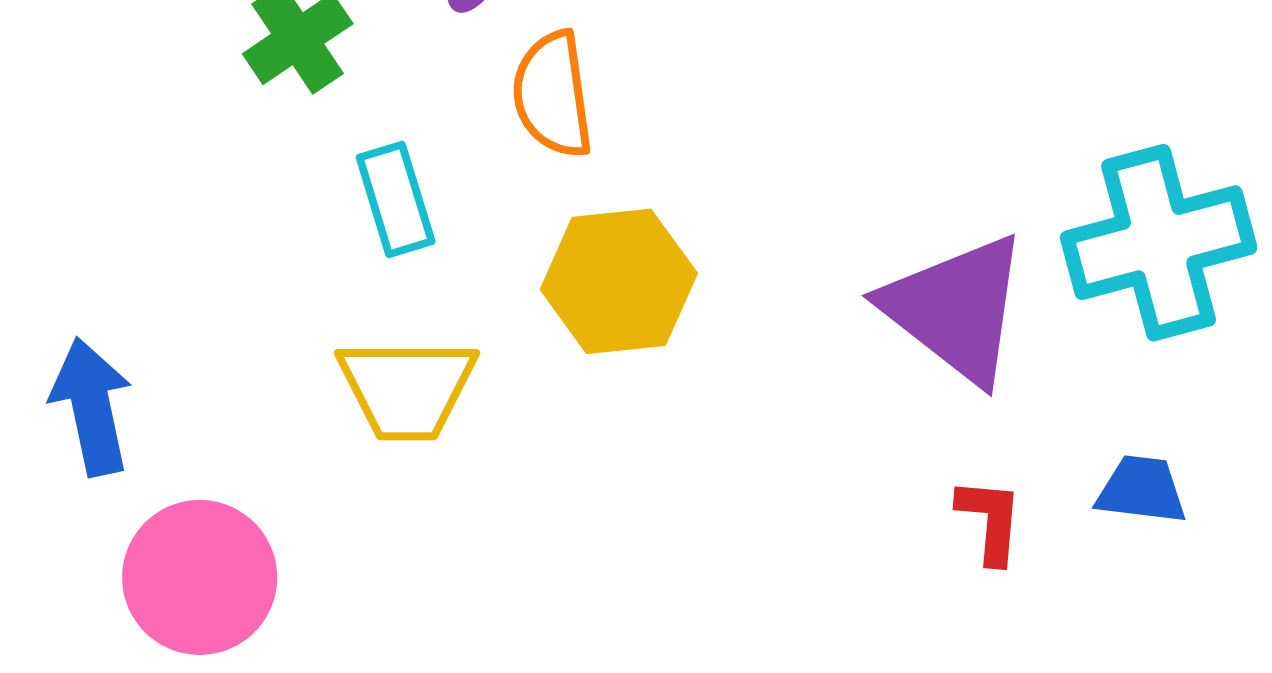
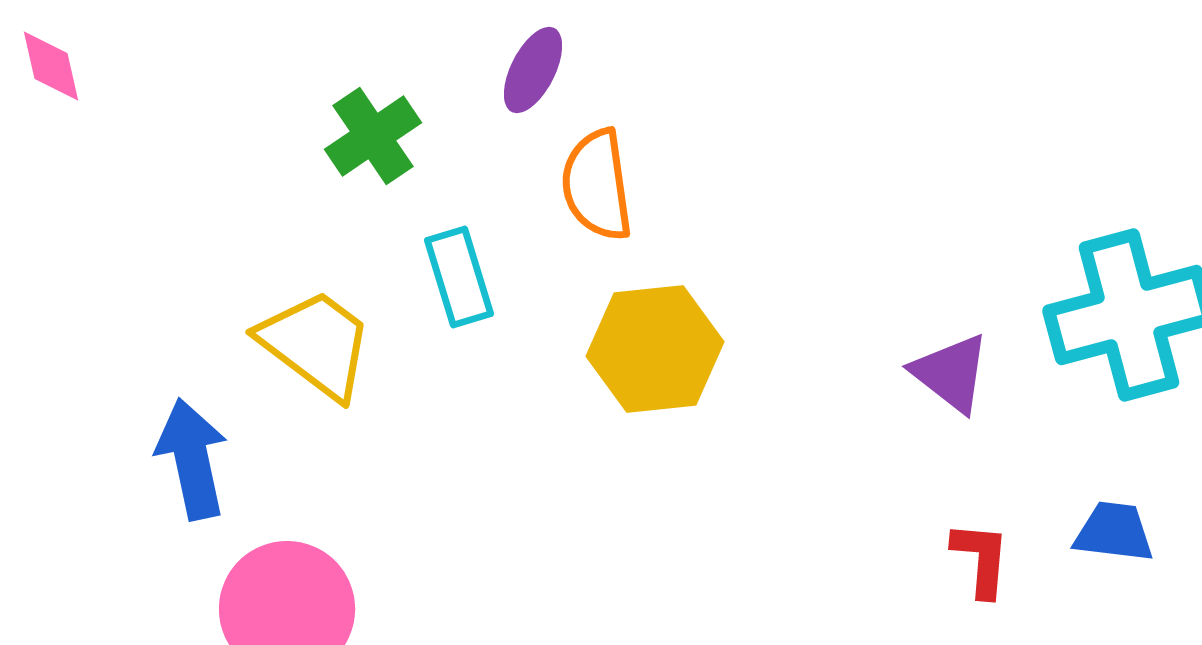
purple triangle: (956, 309) -> (951, 373), size x0.6
yellow trapezoid: (407, 388) -> (316, 344), moved, turned -143

